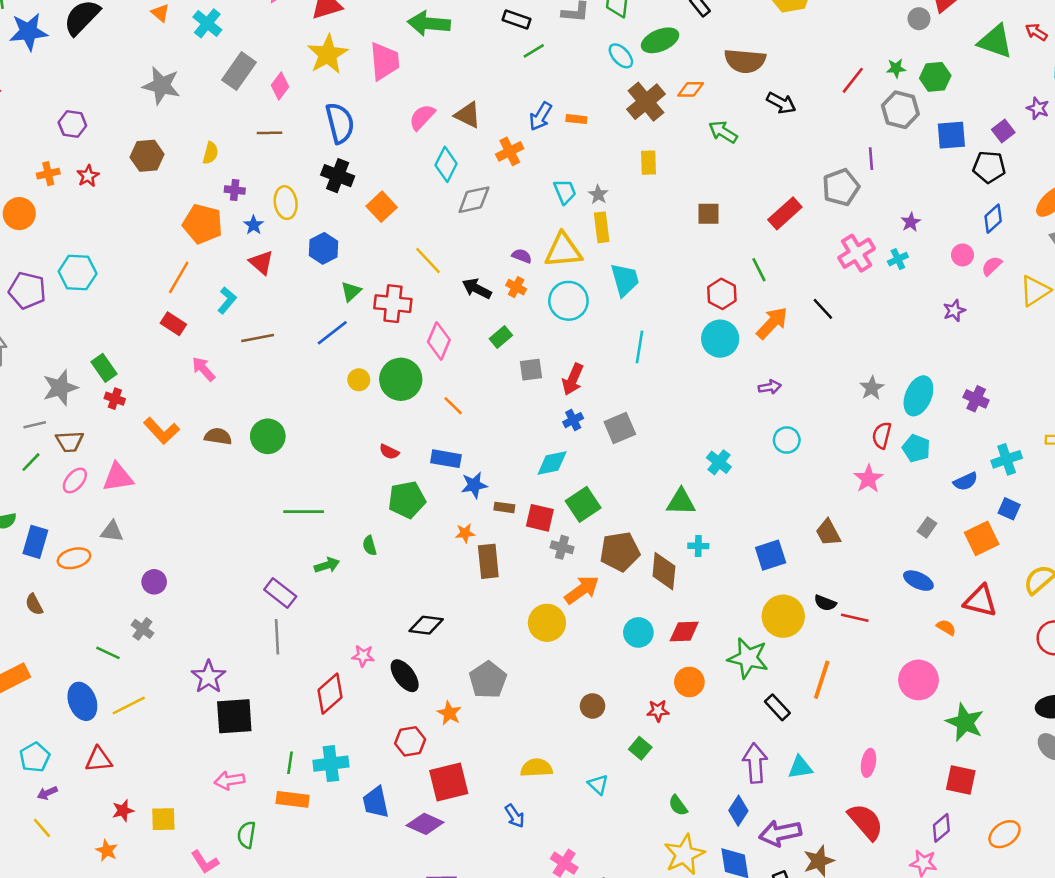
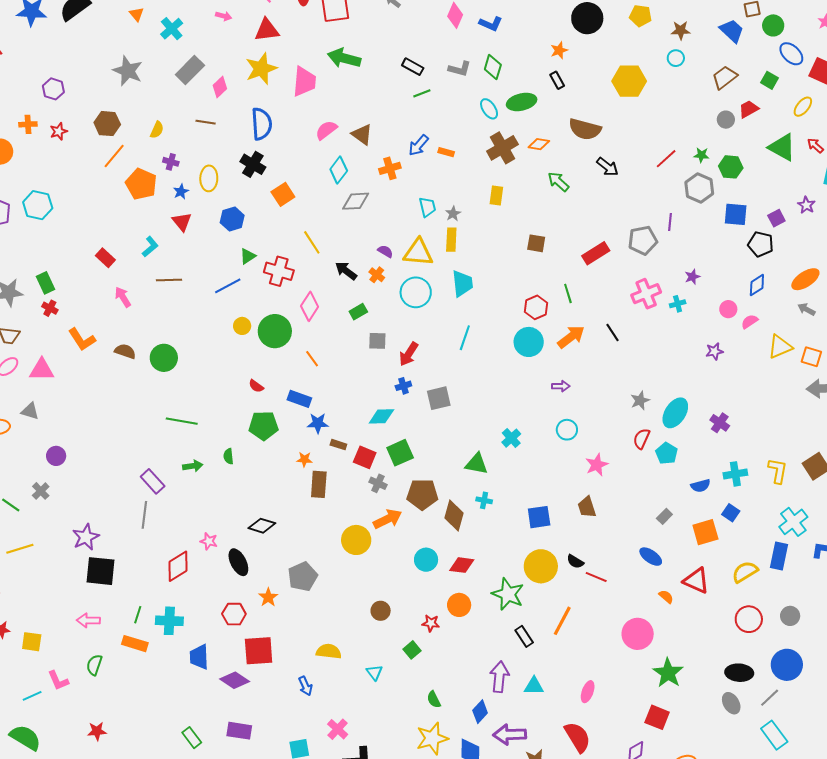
orange line: (179, 277) -> (114, 156), moved
pink star: (868, 479) -> (597, 465), moved

